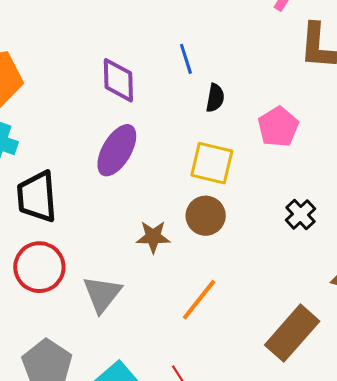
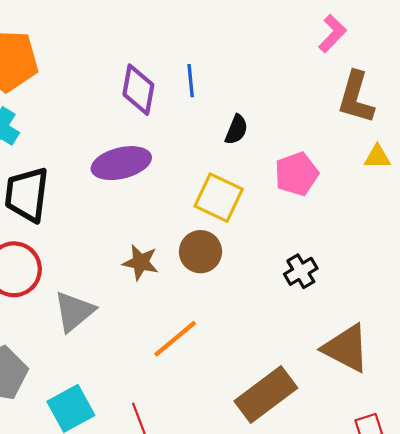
blue line: (186, 59) -> (191, 81), moved
purple ellipse: (117, 150) -> (121, 163), turned 34

